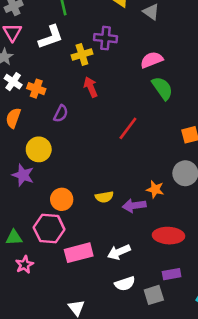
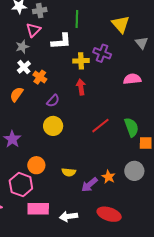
green semicircle: (162, 88) -> (131, 127), moved
yellow circle: (39, 149) -> (53, 126), moved
purple arrow: (134, 206) -> (89, 185), turned -48

